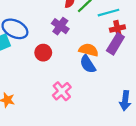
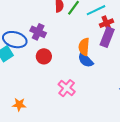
purple cross: (60, 26) -> (38, 32), moved
orange semicircle: (89, 50) -> (84, 47), turned -90

